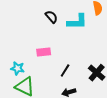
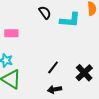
pink rectangle: (44, 52) -> (11, 33), moved

